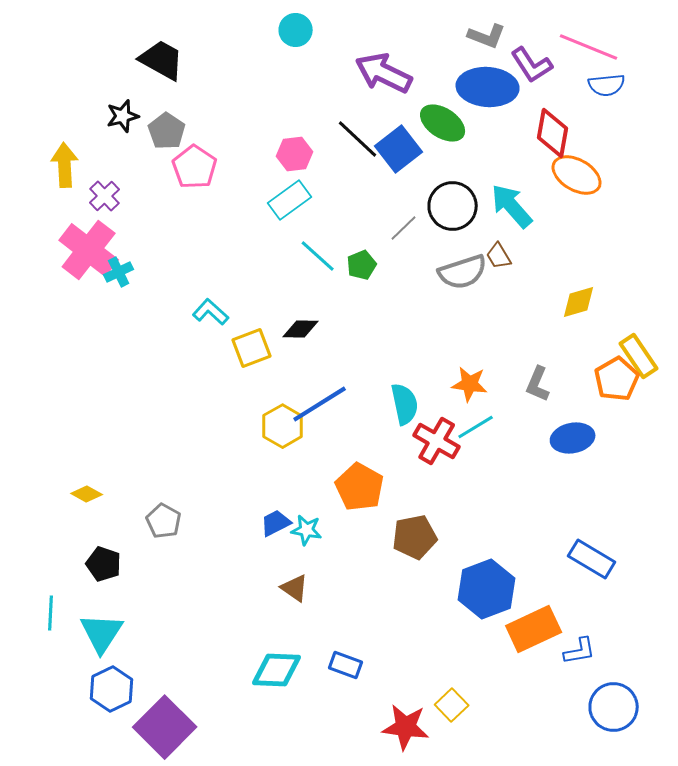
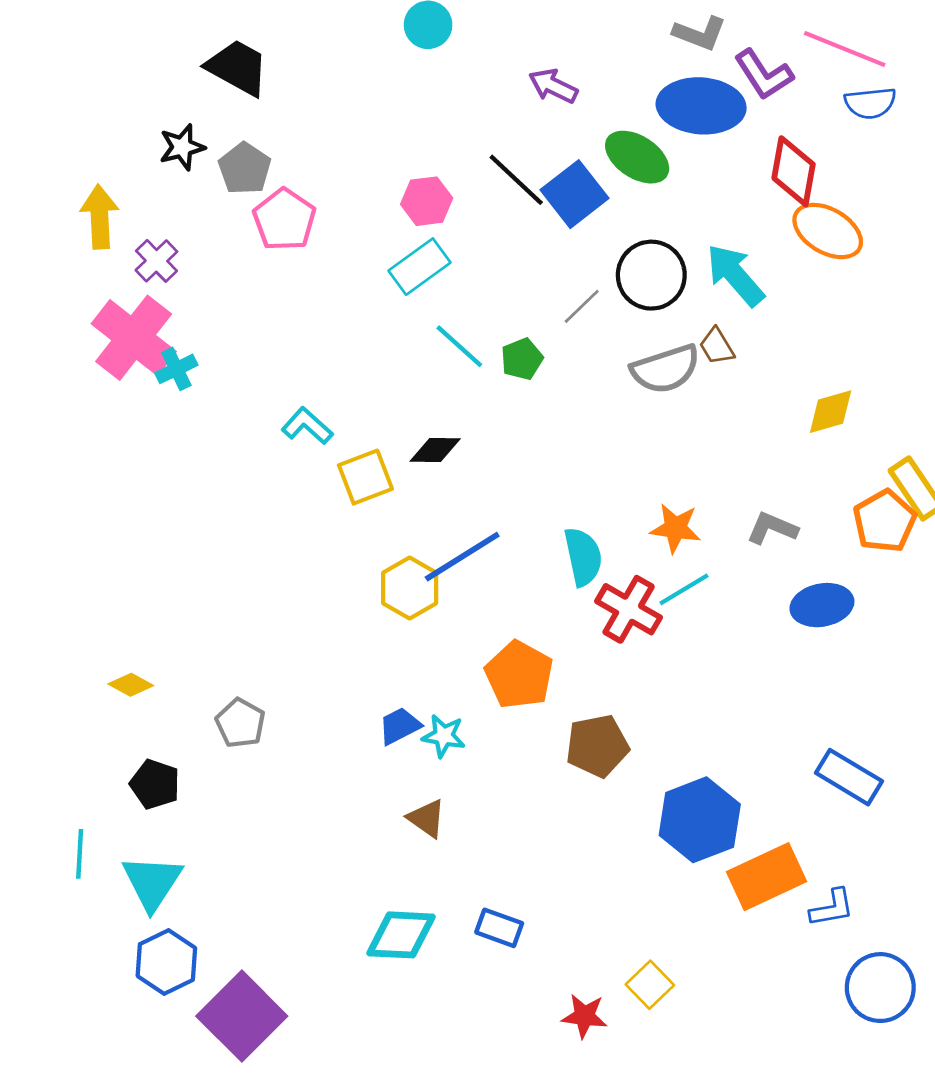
purple arrow: (384, 73) -> (553, 86), size x0.6
gray L-shape: (538, 384) -> (772, 528), turned 90
red star: (406, 727) -> (584, 1016), size x0.7

